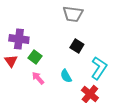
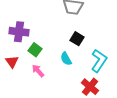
red triangle: (11, 61) -> (12, 62), moved
cyan semicircle: (66, 76) -> (66, 59), moved

